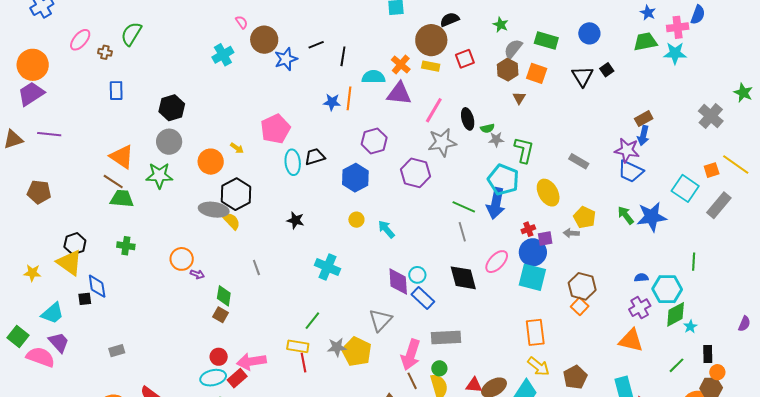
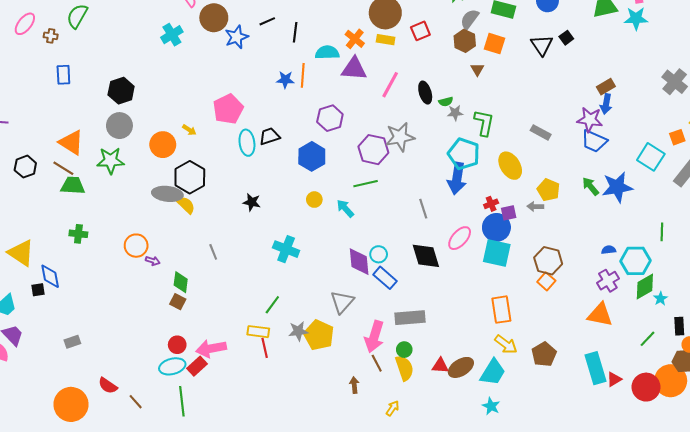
gray star: (442, 142) -> (400, 137), moved
green line: (464, 207) -> (366, 184), moved, turned -35
black hexagon: (75, 244) -> (25, 167), moved

